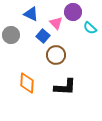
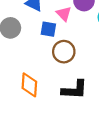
blue square: (43, 36) -> (48, 29), turned -32

